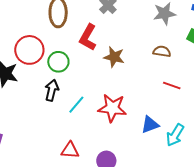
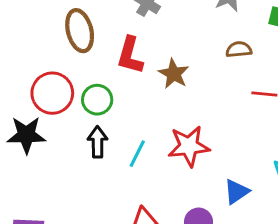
brown star: (114, 57) -> (174, 74), turned 30
blue triangle: (150, 125) -> (236, 192), moved

